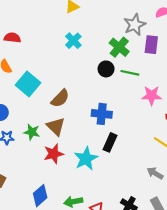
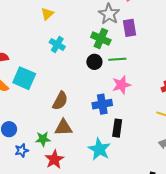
cyan square: (28, 84) -> (24, 78), moved
pink star: (152, 96) -> (121, 85), moved
brown triangle: (56, 126) -> (63, 128), turned -30
red star: (54, 154) -> (54, 159), moved

